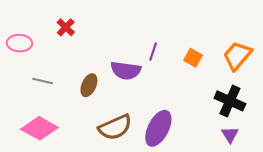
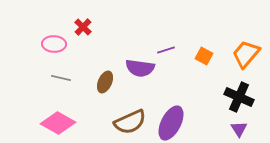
pink ellipse: (19, 43) -> (54, 44), moved
purple line: (153, 52) -> (166, 50), turned 54

